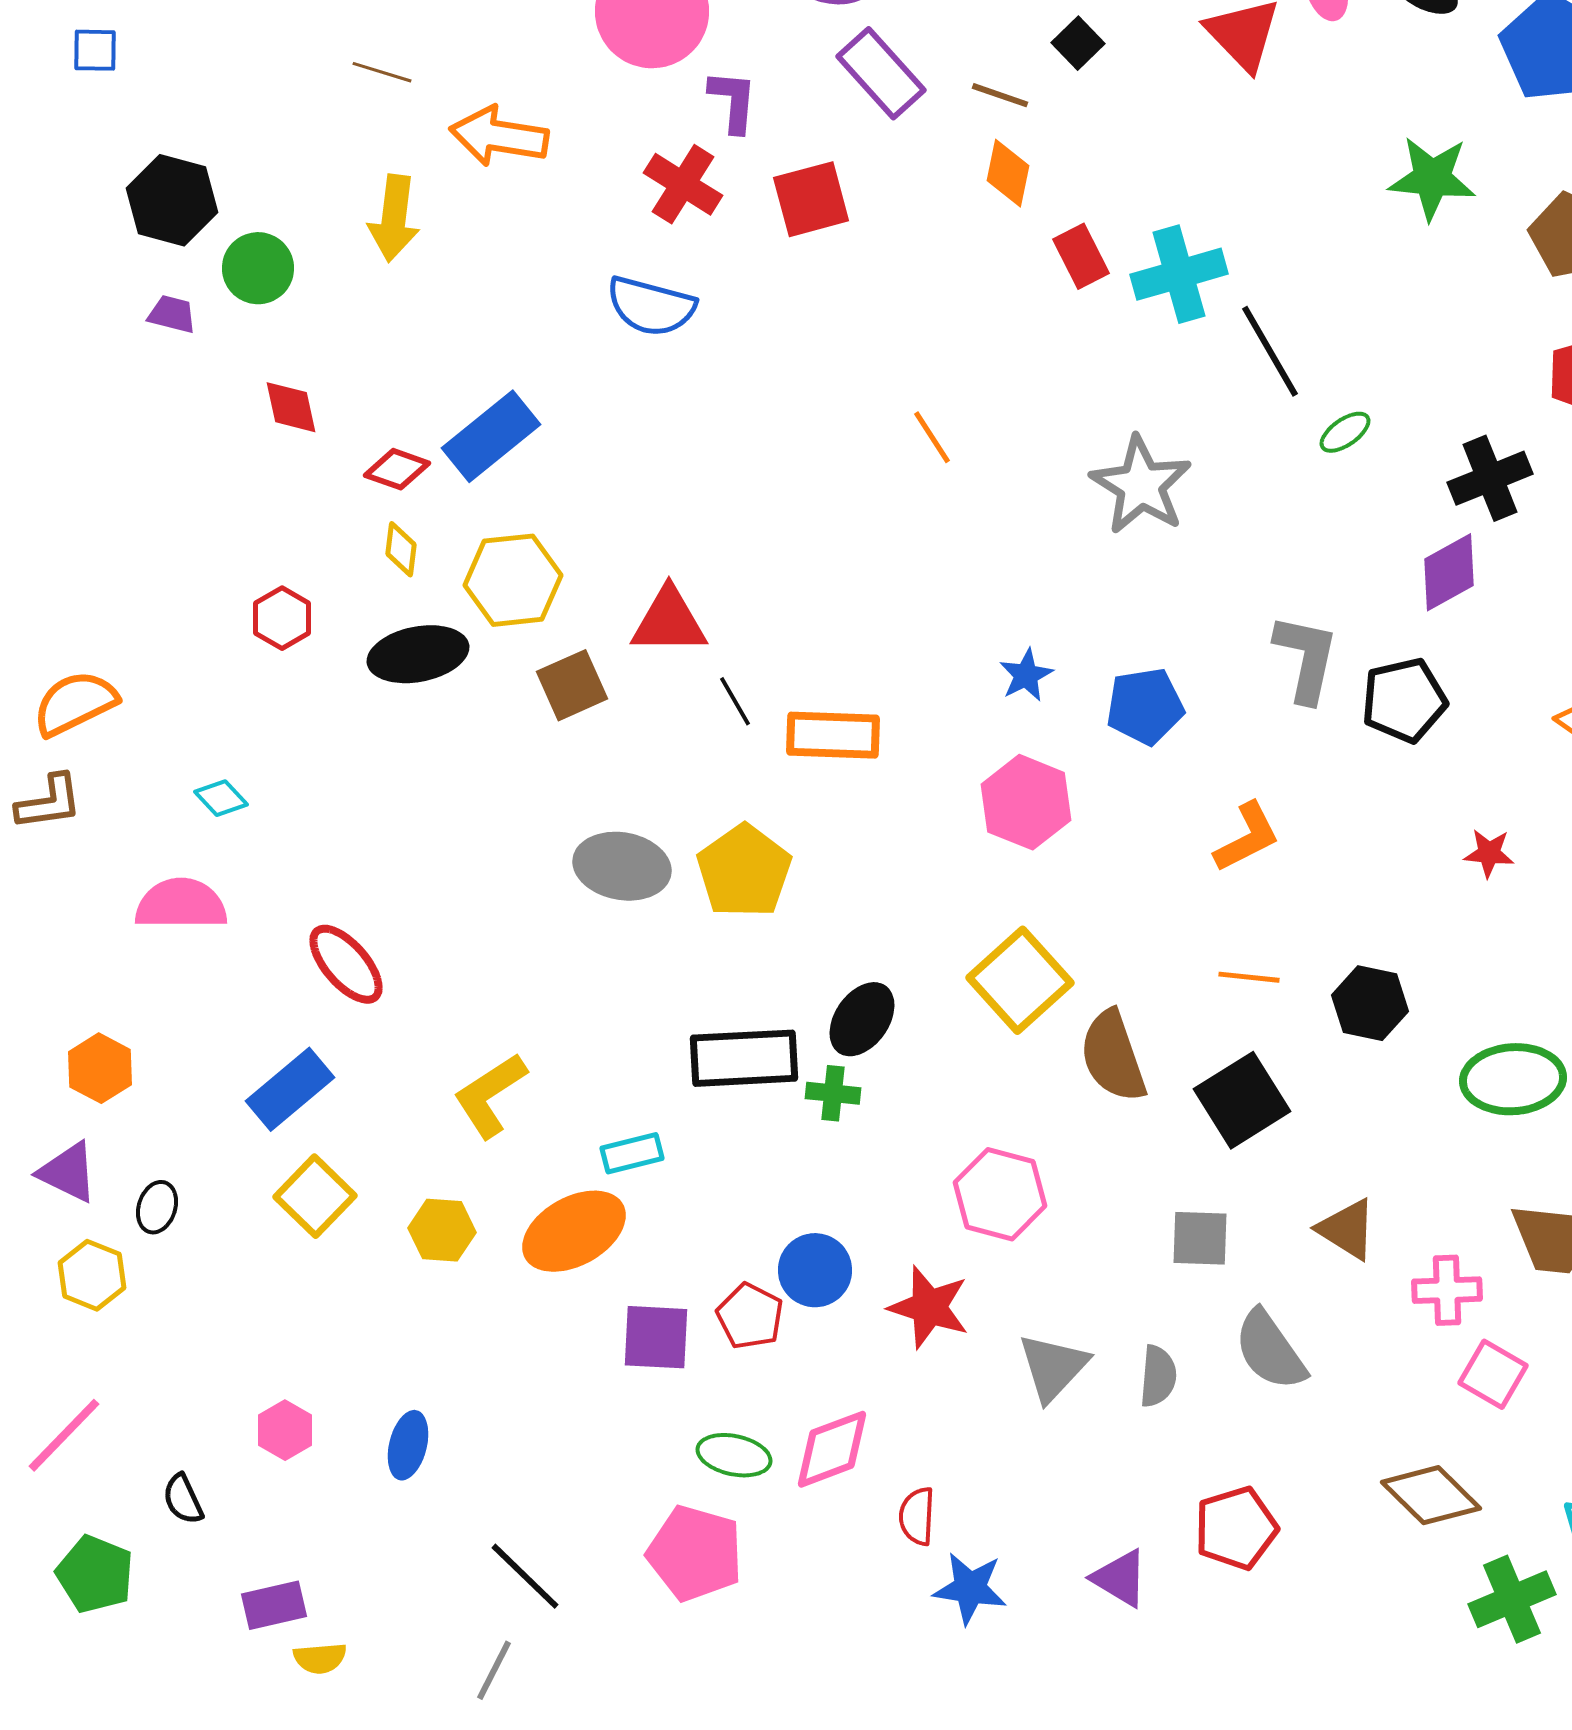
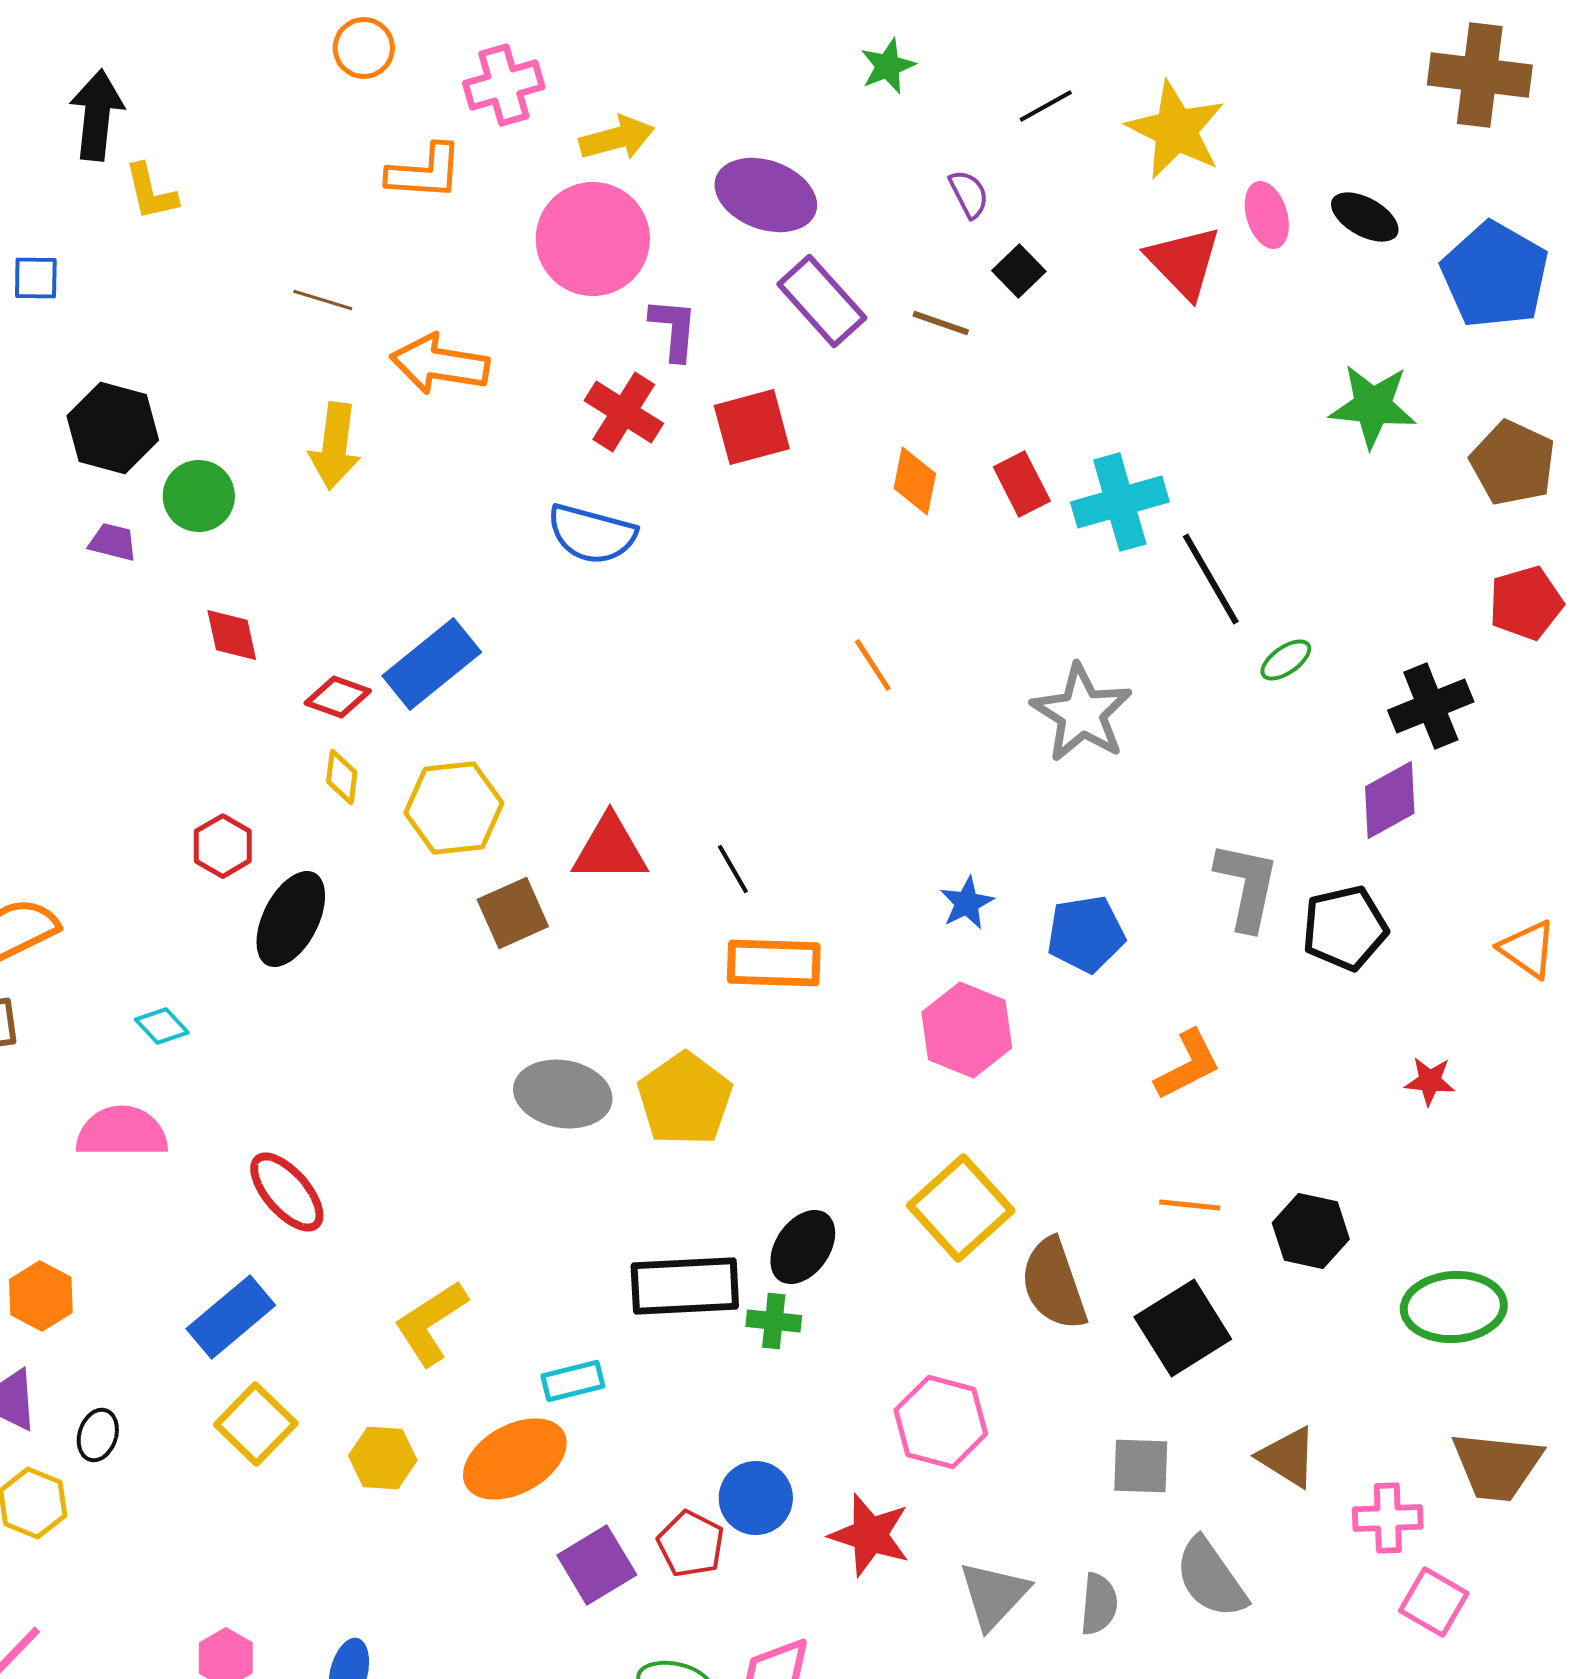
orange diamond: (1008, 173) -> (915, 481), moved
black ellipse: (418, 654) -> (291, 919), moved, turned -52
black line: (735, 701) -> (733, 869), moved
purple square: (656, 1337) -> (597, 1565), turned -34

